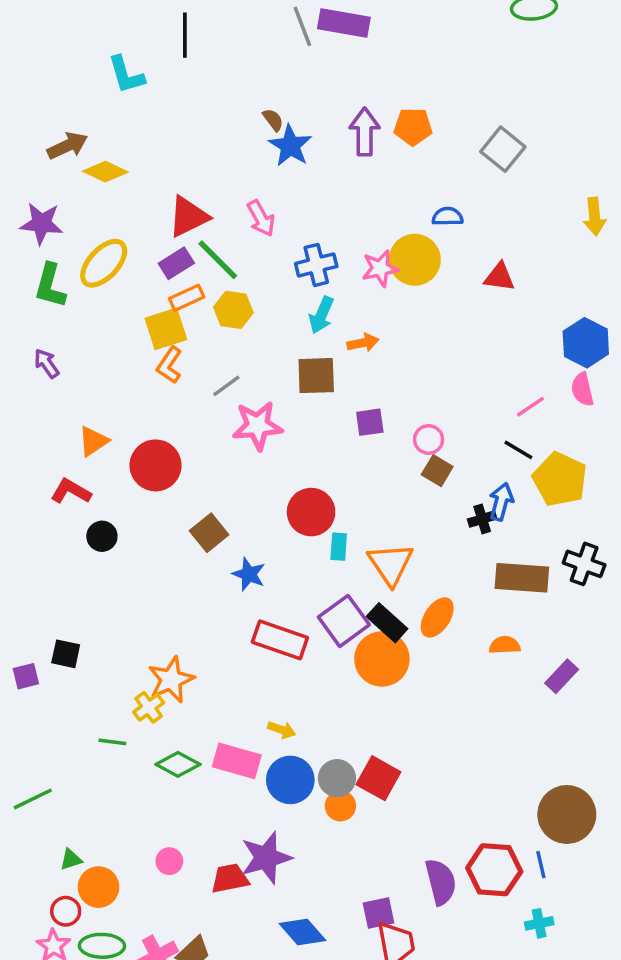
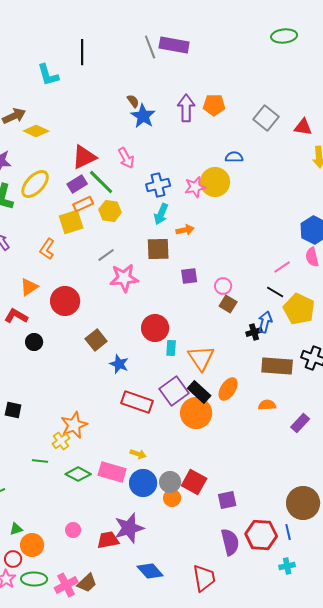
red triangle: (499, 277) -> (303, 127), moved
orange L-shape: (169, 365) -> (47, 249), moved
purple square: (378, 913) -> (227, 500), moved

